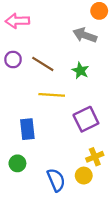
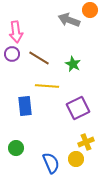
pink arrow: (17, 21) -> (16, 32), moved, turned -95
gray arrow: (85, 35) -> (69, 20), moved
blue rectangle: (27, 129) -> (25, 106), moved

